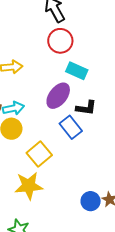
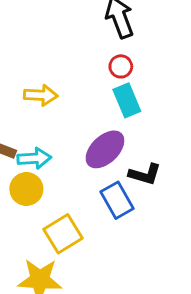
red circle: (60, 41) -> (121, 66), size x0.6
cyan rectangle: (77, 71) -> (127, 100), moved, turned 35

